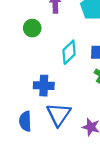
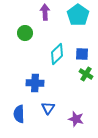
blue triangle: (59, 114) -> (48, 108), size x0.6

